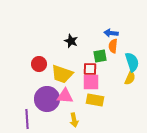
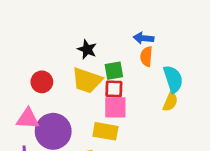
green square: (100, 56) -> (114, 71), moved
yellow trapezoid: (62, 74) -> (87, 80), moved
pink triangle: (65, 96) -> (28, 119), moved
yellow rectangle: (95, 100) -> (105, 131), moved

